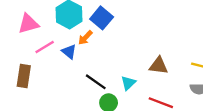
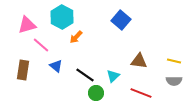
blue square: (102, 18) -> (121, 20), moved
pink line: (45, 47) -> (41, 45), turned 72
blue triangle: (69, 52) -> (56, 66), moved

